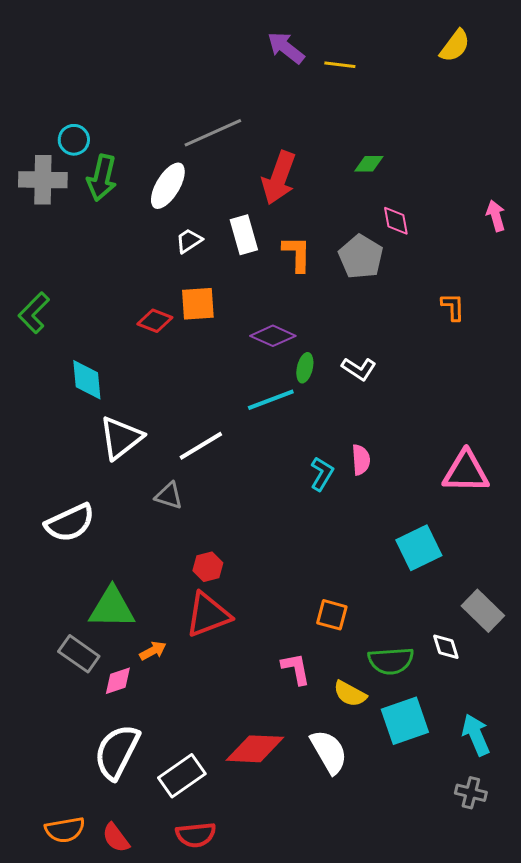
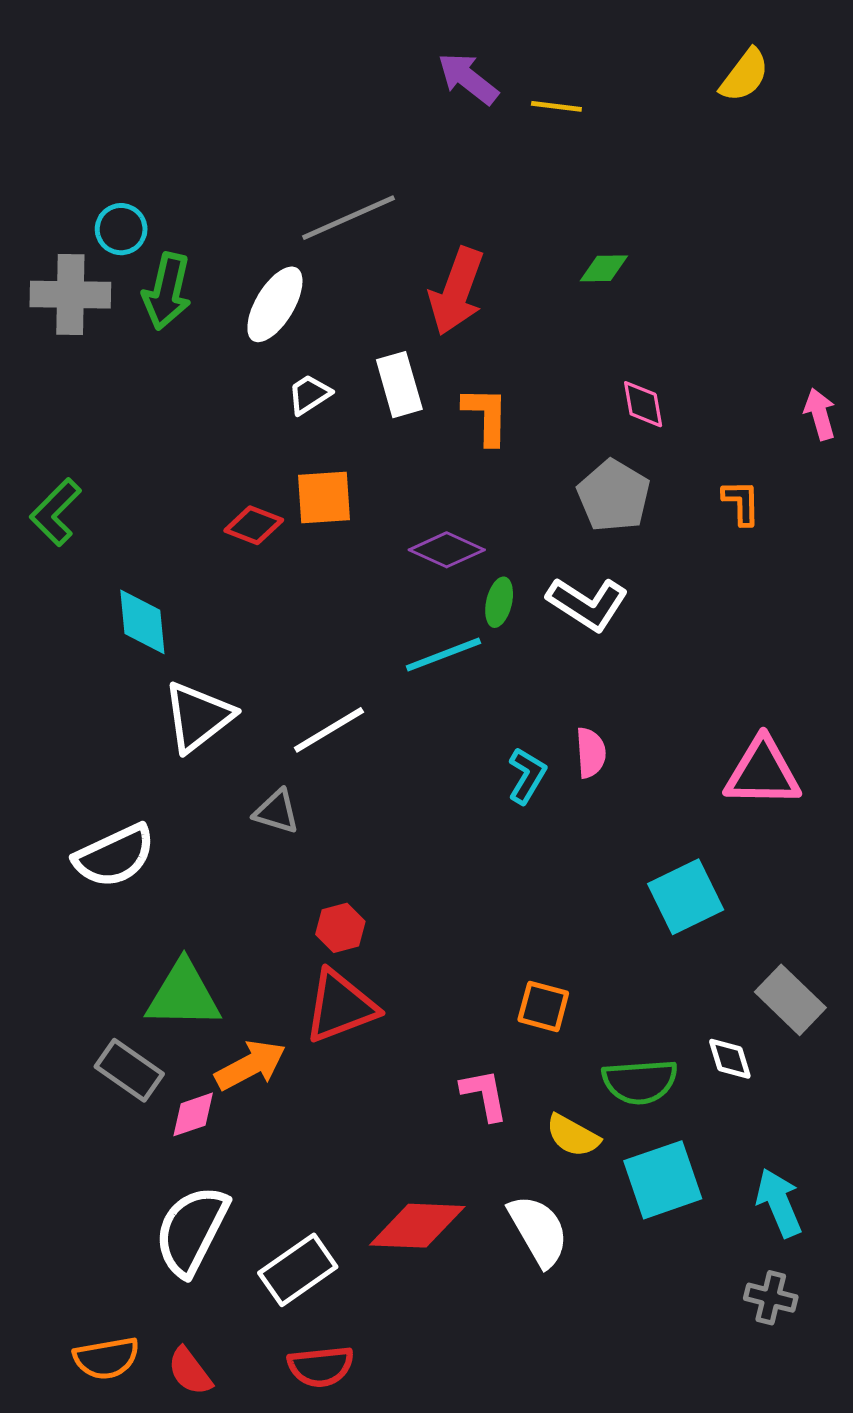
pink arrow: (496, 216) -> (820, 414), moved
pink diamond: (396, 221) -> (643, 404), moved
gray pentagon: (361, 257) -> (614, 496), moved
white L-shape: (359, 369) -> (587, 604), size x1.4
orange arrow: (153, 651) -> (250, 1065), size x1.6

